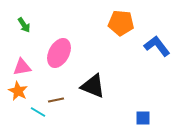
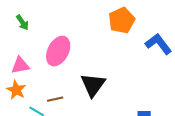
orange pentagon: (121, 23) -> (122, 20), turned -30
black triangle: (93, 86) -> (93, 85), turned 44

